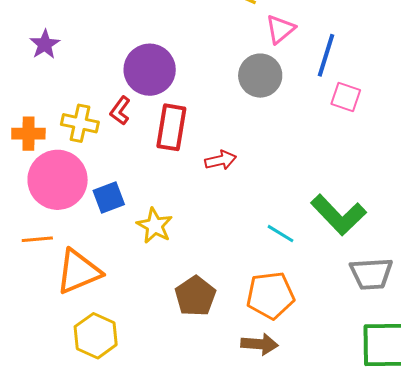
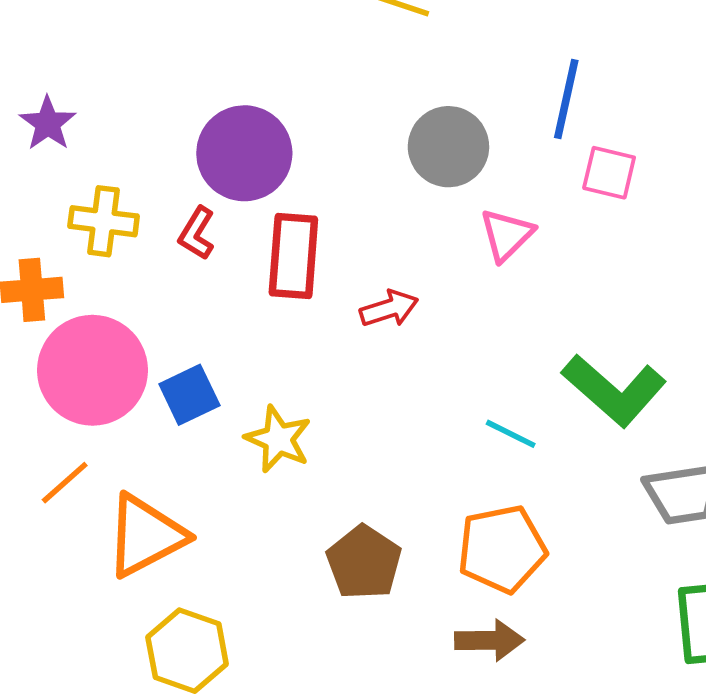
pink triangle: (280, 29) -> (507, 235), moved
yellow cross: (80, 123) -> (104, 221), moved
orange line: (37, 239) -> (65, 483), turned -32

